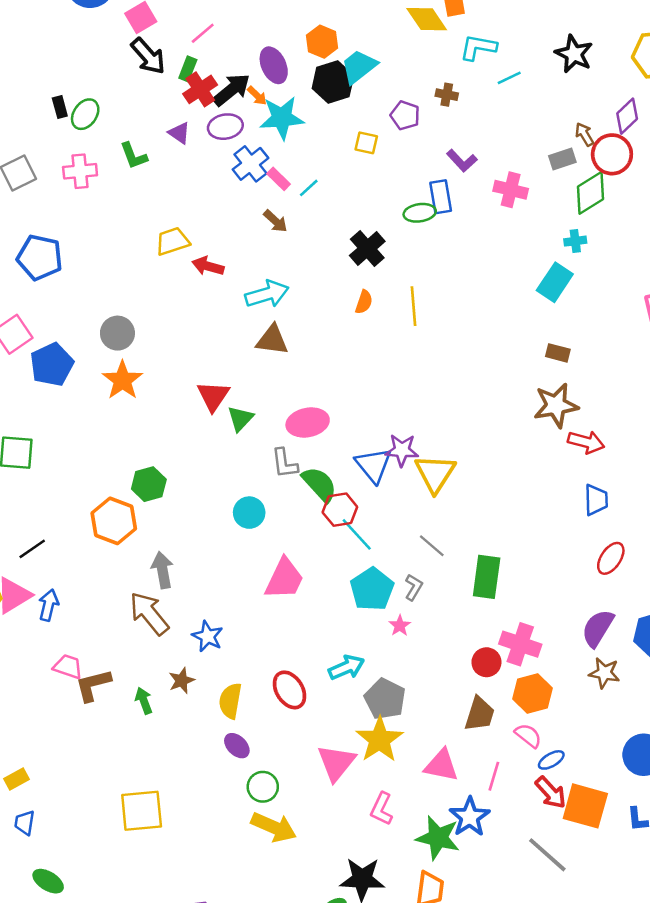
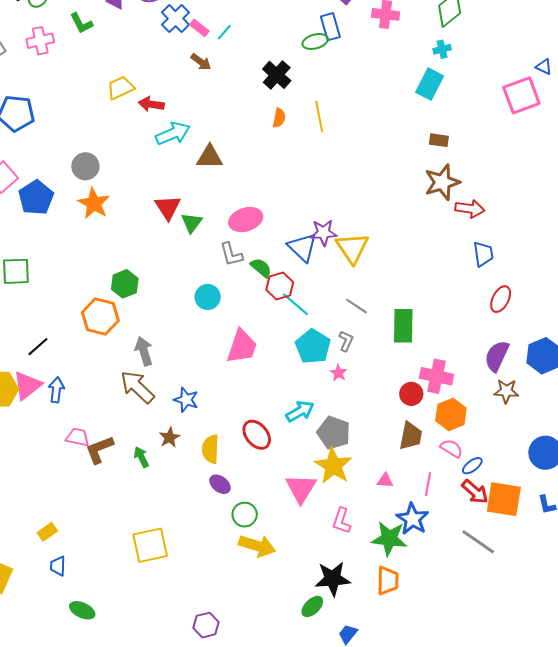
cyan arrow: (267, 294) -> (173, 133), moved
green semicircle: (319, 484) -> (261, 268), size x0.7
pink triangle: (441, 765) -> (385, 480), size x0.6

